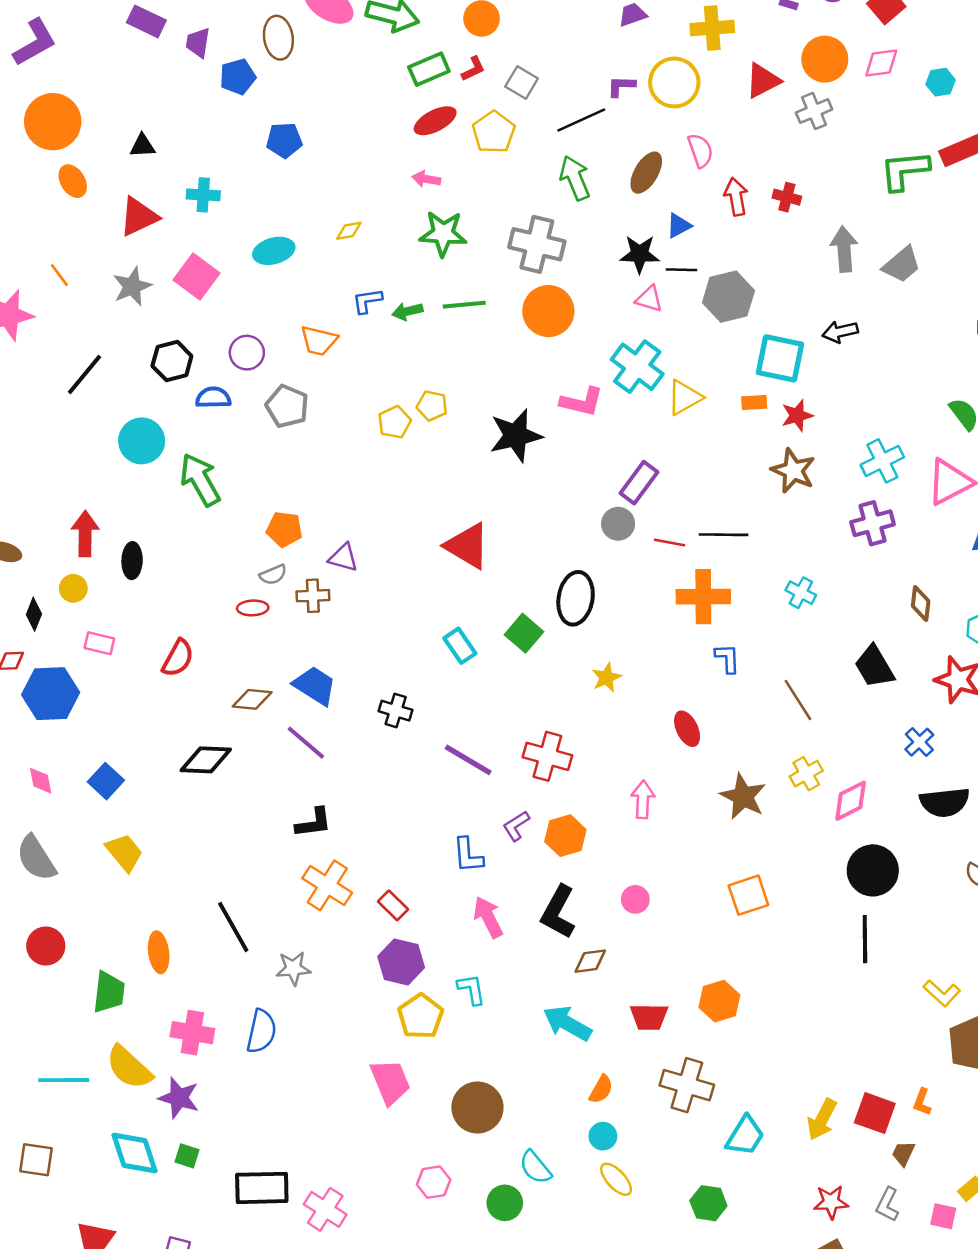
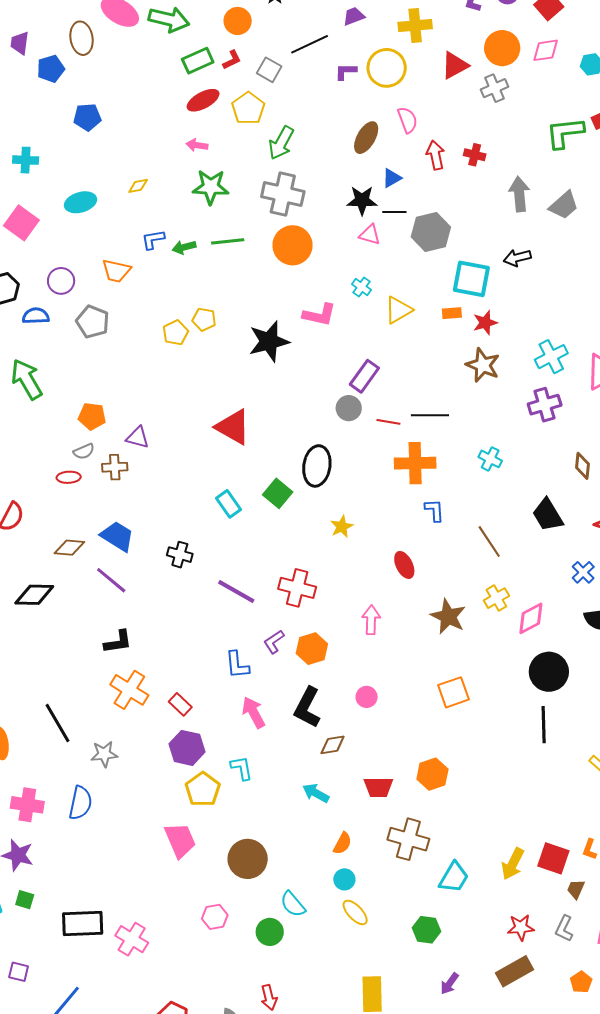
black line: (581, 120) -> (310, 44), moved
green arrow: (575, 178) -> (281, 143), moved, turned -128
cyan cross: (637, 367) -> (362, 287), size x0.5
cyan arrow: (567, 1023) -> (316, 793), size x0.7

